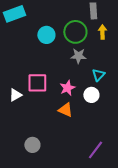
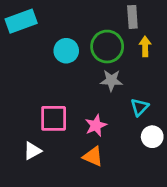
white triangle: (15, 95) -> (32, 151), moved
white circle: (91, 95) -> (152, 137), moved

